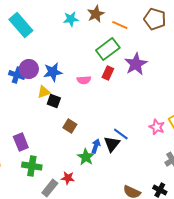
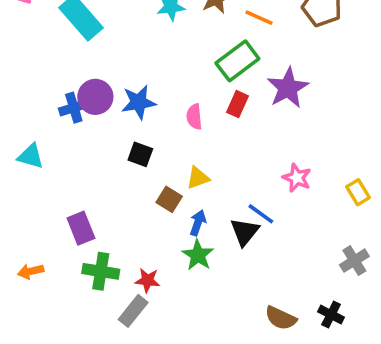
blue cross: (17, 75) -> (74, 108), turned -35
pink semicircle: (84, 80) -> (194, 117), turned 88
yellow triangle: (44, 92) -> (198, 178), moved
pink star: (157, 127) -> (297, 178), moved
blue arrow: (96, 146) -> (198, 223), moved
red star: (68, 178) -> (148, 280), moved

